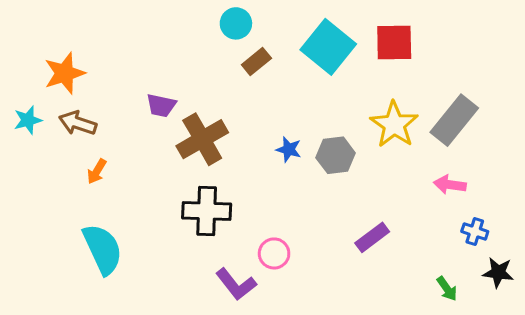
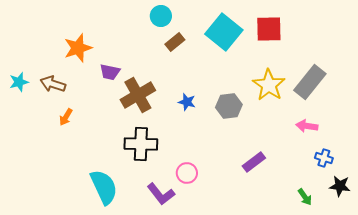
orange star: (64, 73) -> (78, 48), moved
blue star: (289, 149) -> (187, 102), moved
cyan semicircle: (103, 249) -> (104, 187), moved

